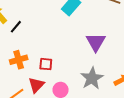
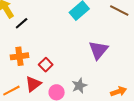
red square: (46, 64) -> (46, 65), turned 32
gray star: (92, 78) -> (79, 86), moved, size x0.7

